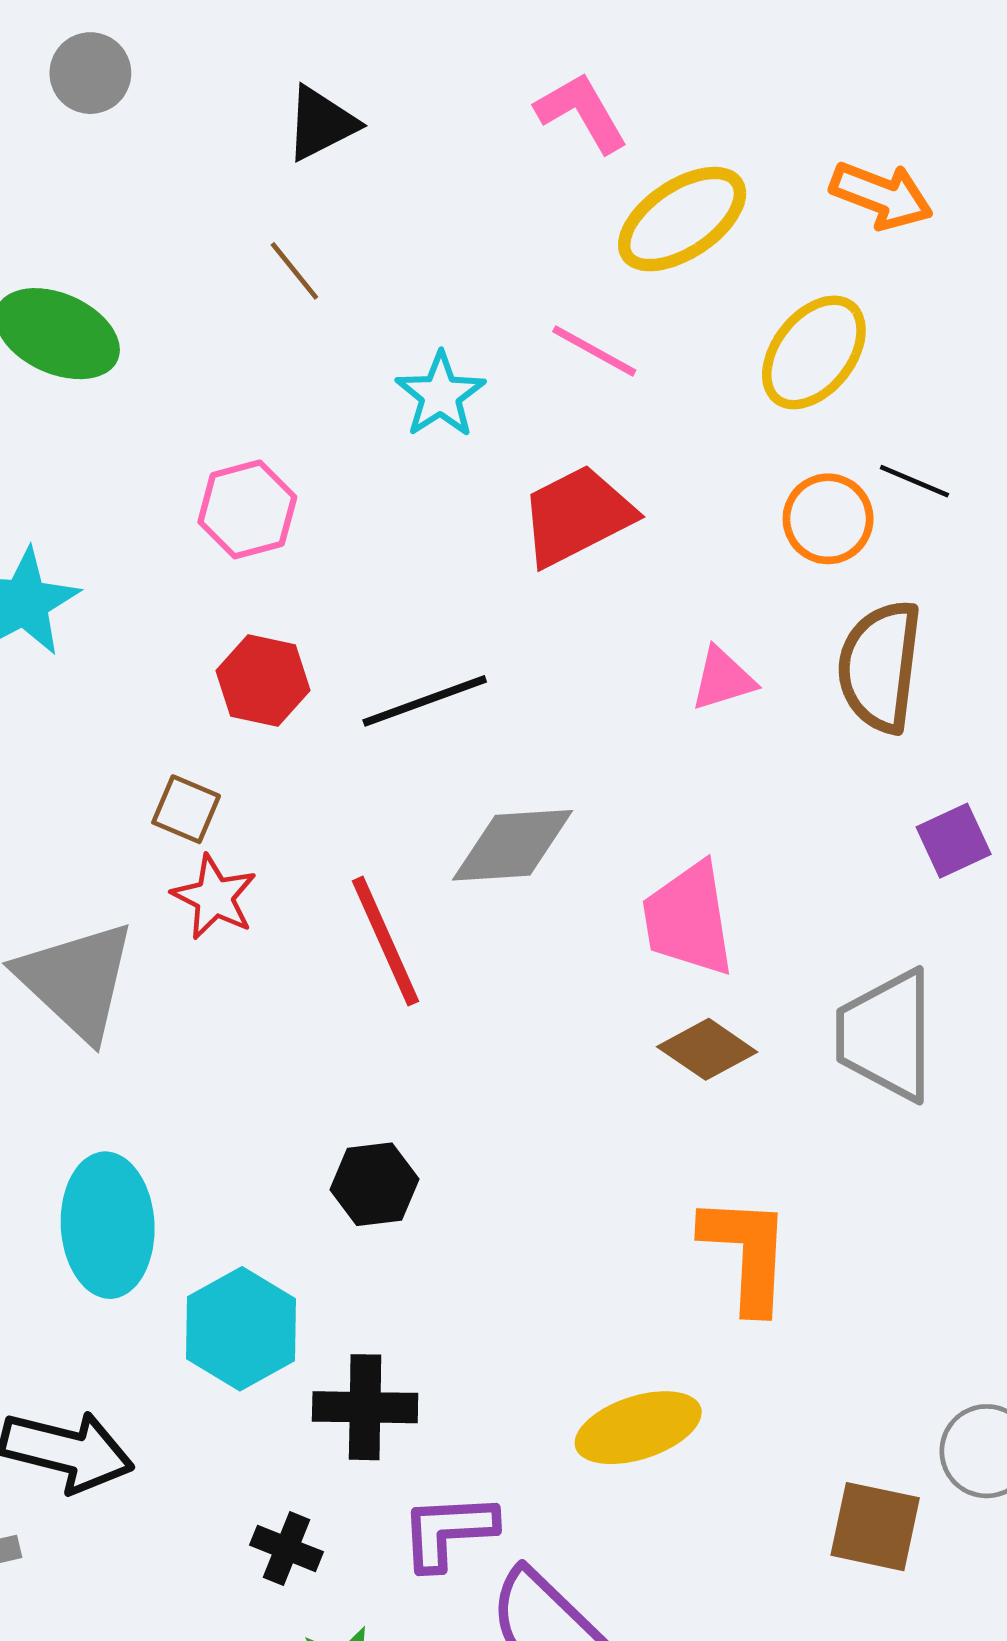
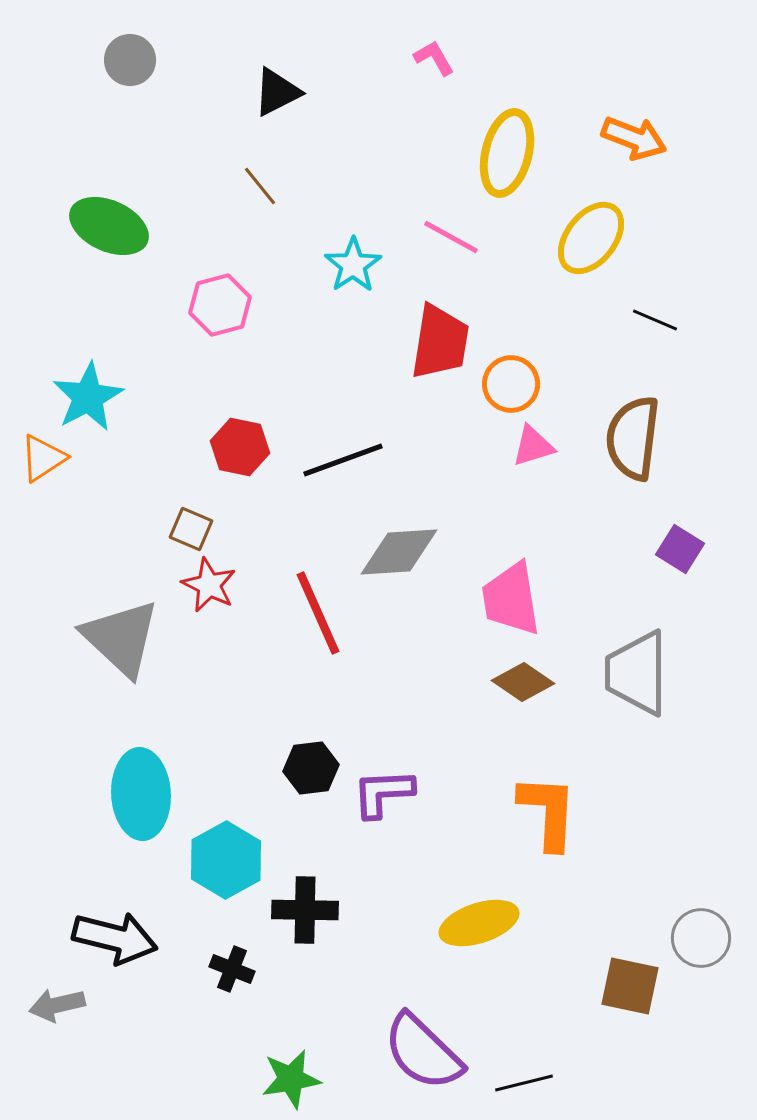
pink L-shape: (582, 112) -> (434, 58), moved, size x0.7
yellow ellipse: (682, 219) -> (507, 153), turned -42
pink hexagon: (247, 509) -> (220, 305), moved
red trapezoid: (577, 516) -> (440, 342), turned 126
orange circle: (828, 519) -> (511, 384), moved
purple square: (954, 841) -> (680, 549), turned -33
purple L-shape: (448, 1531) -> (383, 793), moved
black cross: (287, 1548) -> (232, 969), moved

